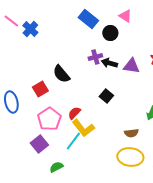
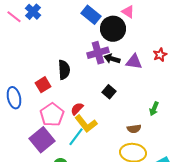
blue cross: (30, 29) -> (33, 12), moved
black circle: (110, 33) -> (113, 29), size x1.6
purple cross: (95, 57) -> (98, 53), size x1.5
black semicircle: (61, 74) -> (64, 70), turned -144
purple square: (39, 144) -> (42, 140), size x1.4

